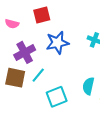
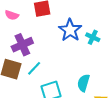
blue star: (57, 43) -> (70, 30), moved, turned -30

